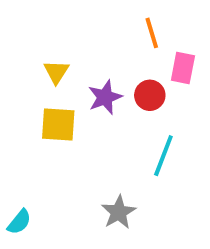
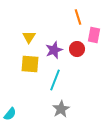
cyan line: (163, 156) -> (55, 80), moved

